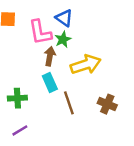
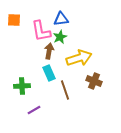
blue triangle: (64, 18) -> (61, 19), turned -42
brown cross: (107, 104) -> (94, 81), moved
purple line: (20, 130) -> (34, 110), moved

